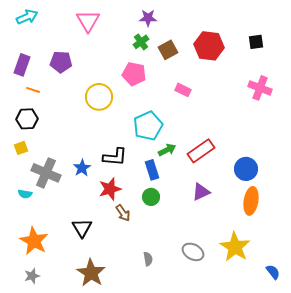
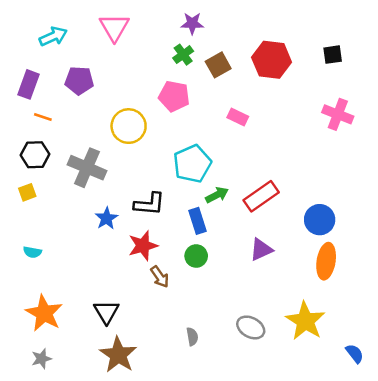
cyan arrow: (27, 17) -> (53, 36), moved
gray cross: (46, 173) -> (87, 168), moved
black triangle: (82, 228) -> (106, 312), moved

